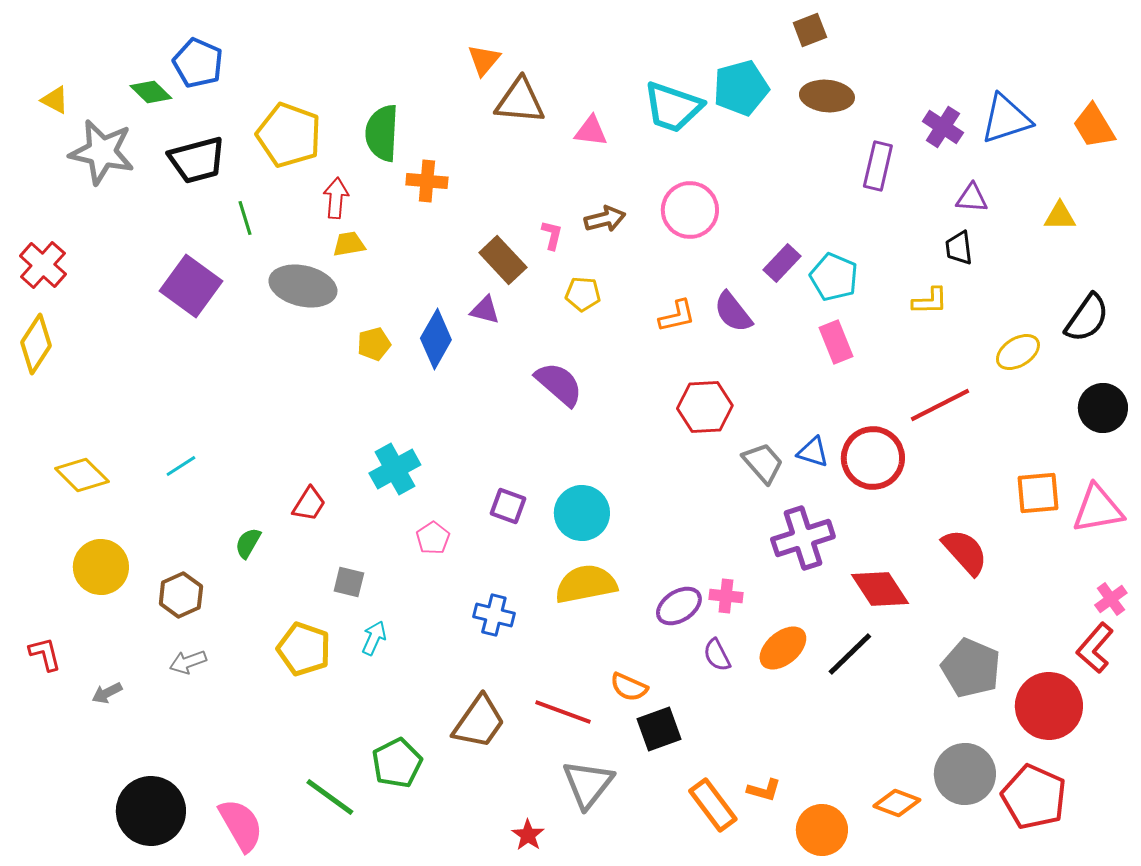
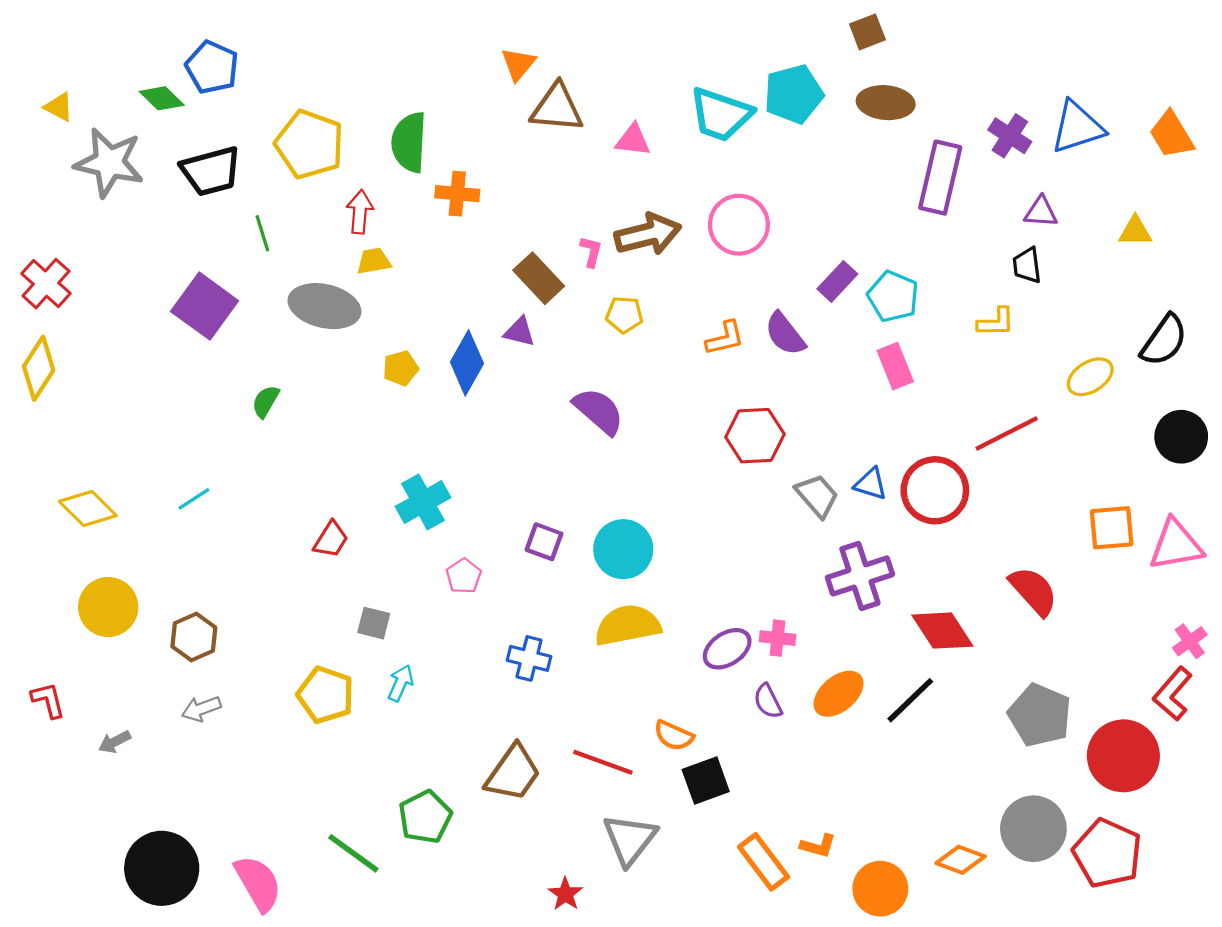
purple rectangle: (878, 166) -> (940, 178), size x1.4
brown arrow: (605, 219) -> (648, 234), size x1.5
green semicircle: (248, 543) -> (266, 401), moved

